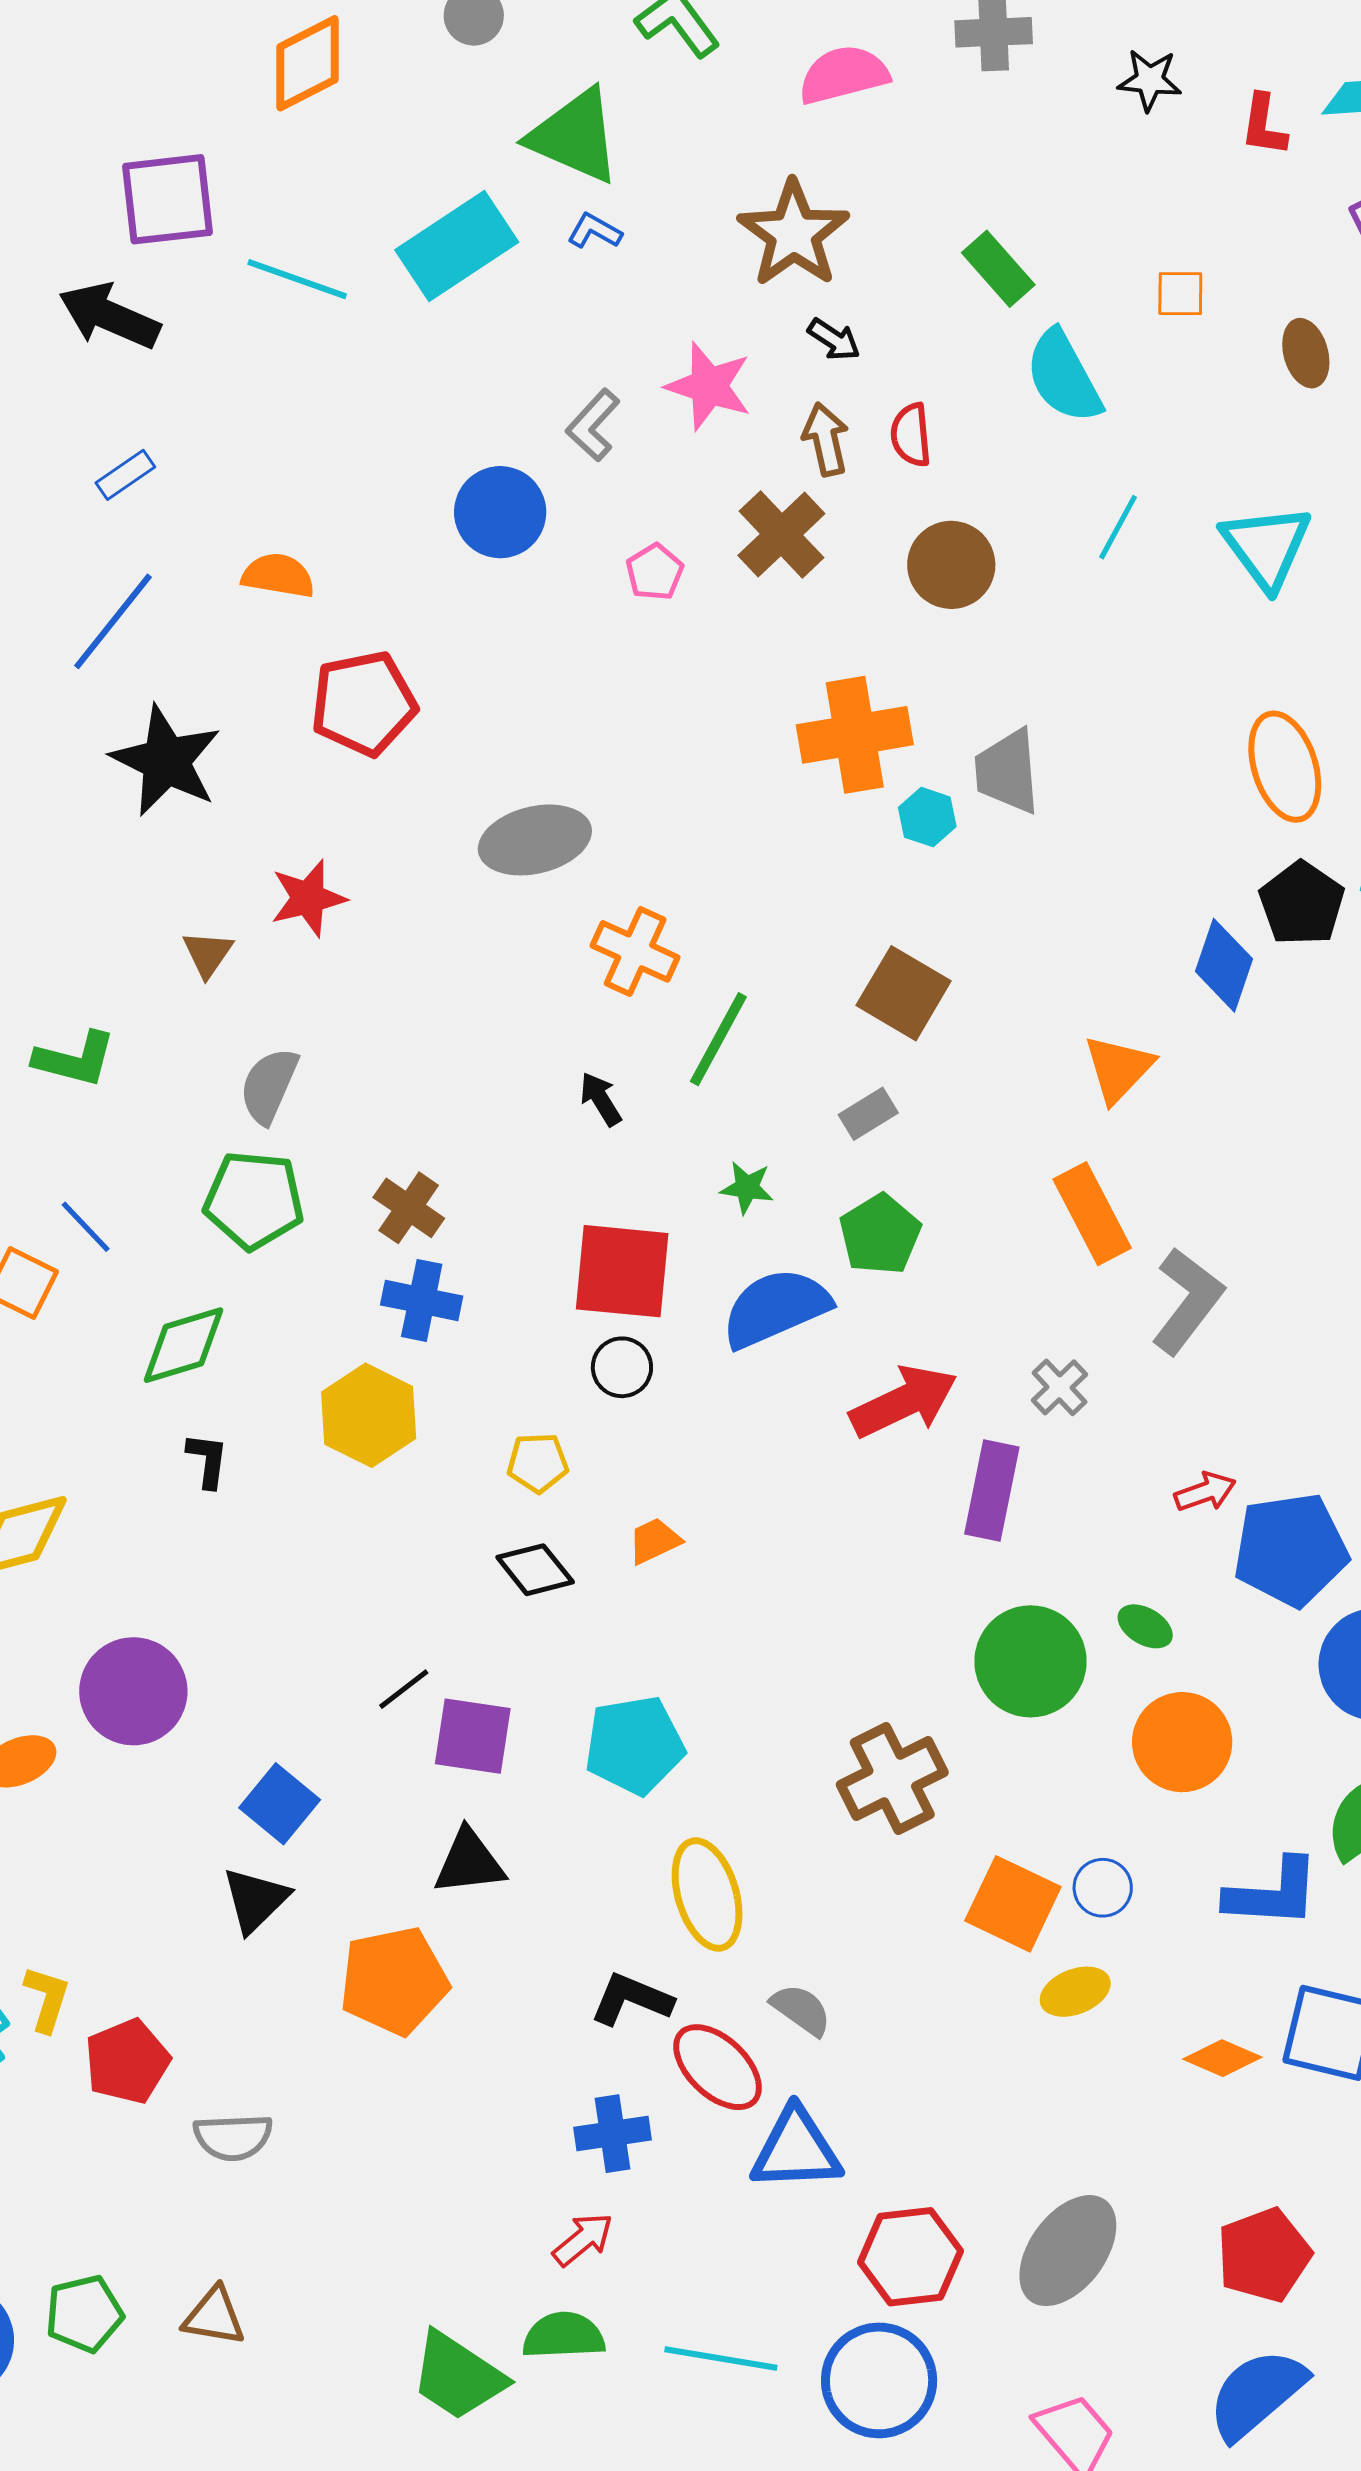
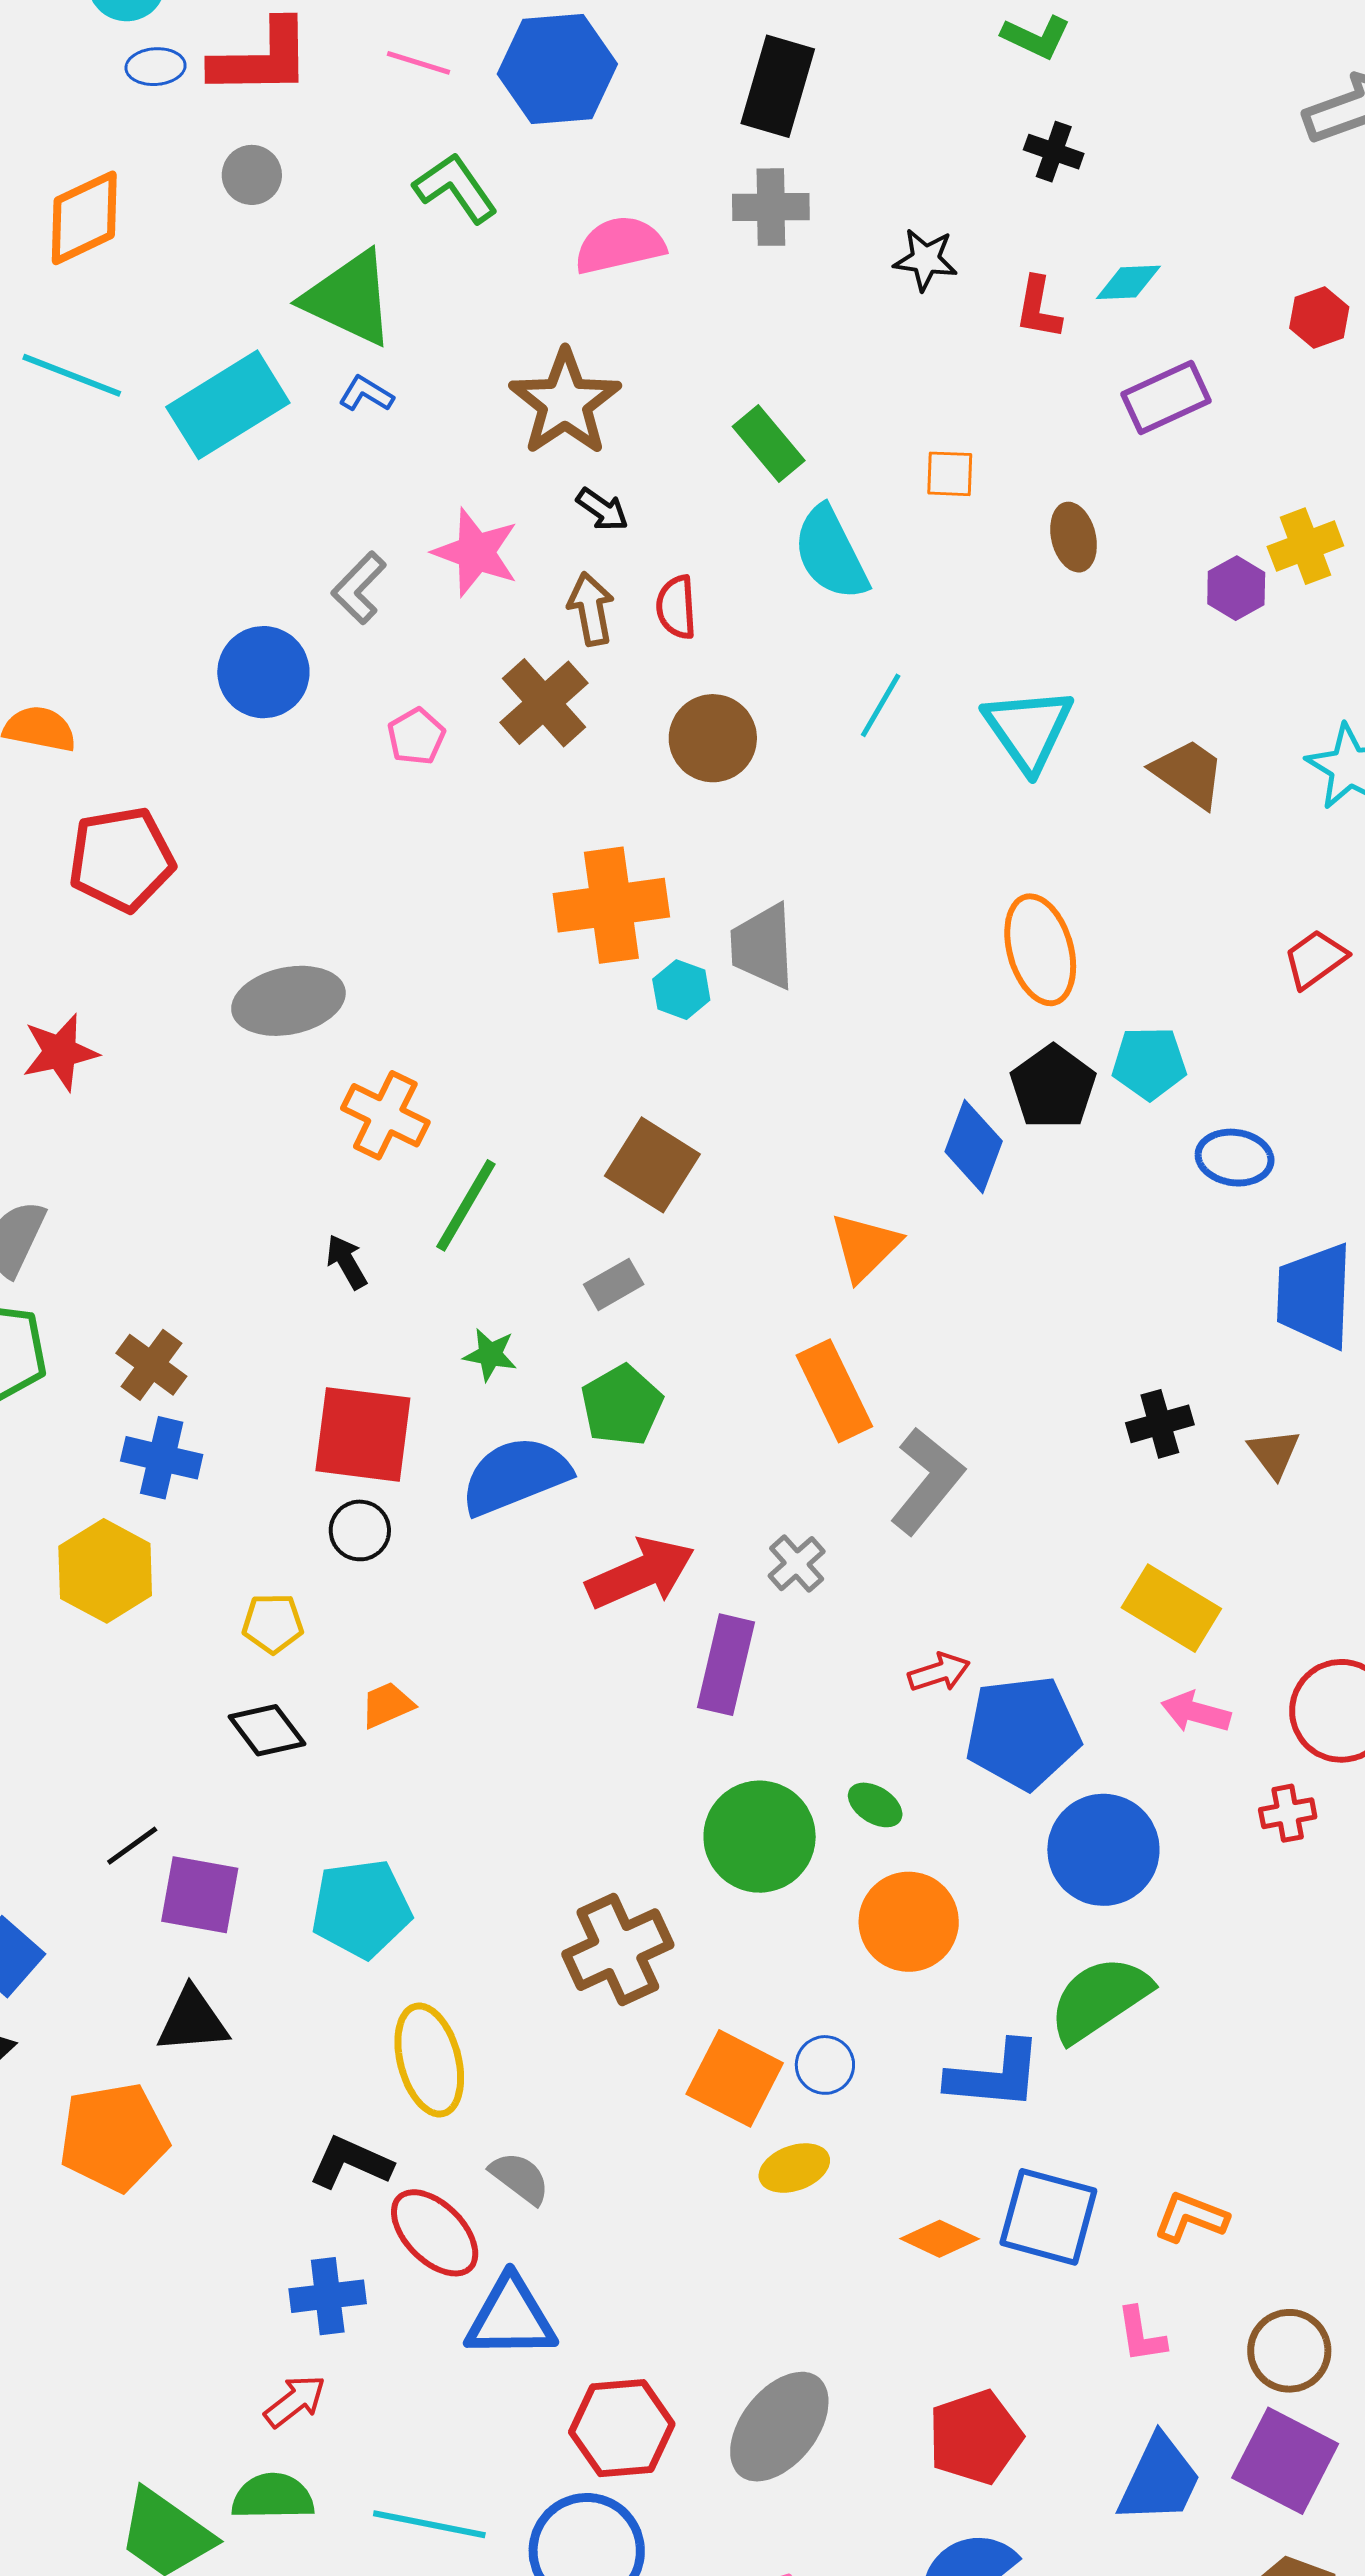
cyan line: (297, 279) -> (72, 375), moved

